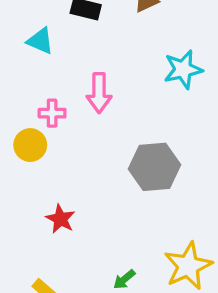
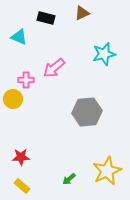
pink arrow: (99, 93) -> (54, 68), turned 50
red star: (60, 219) -> (21, 157), moved, turned -30

